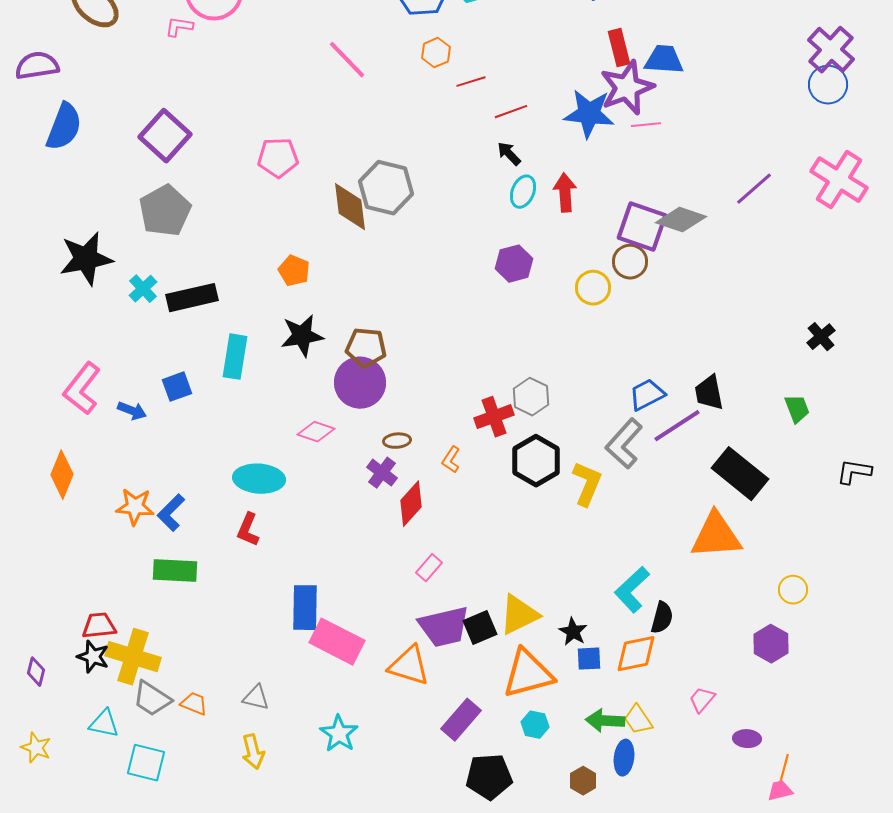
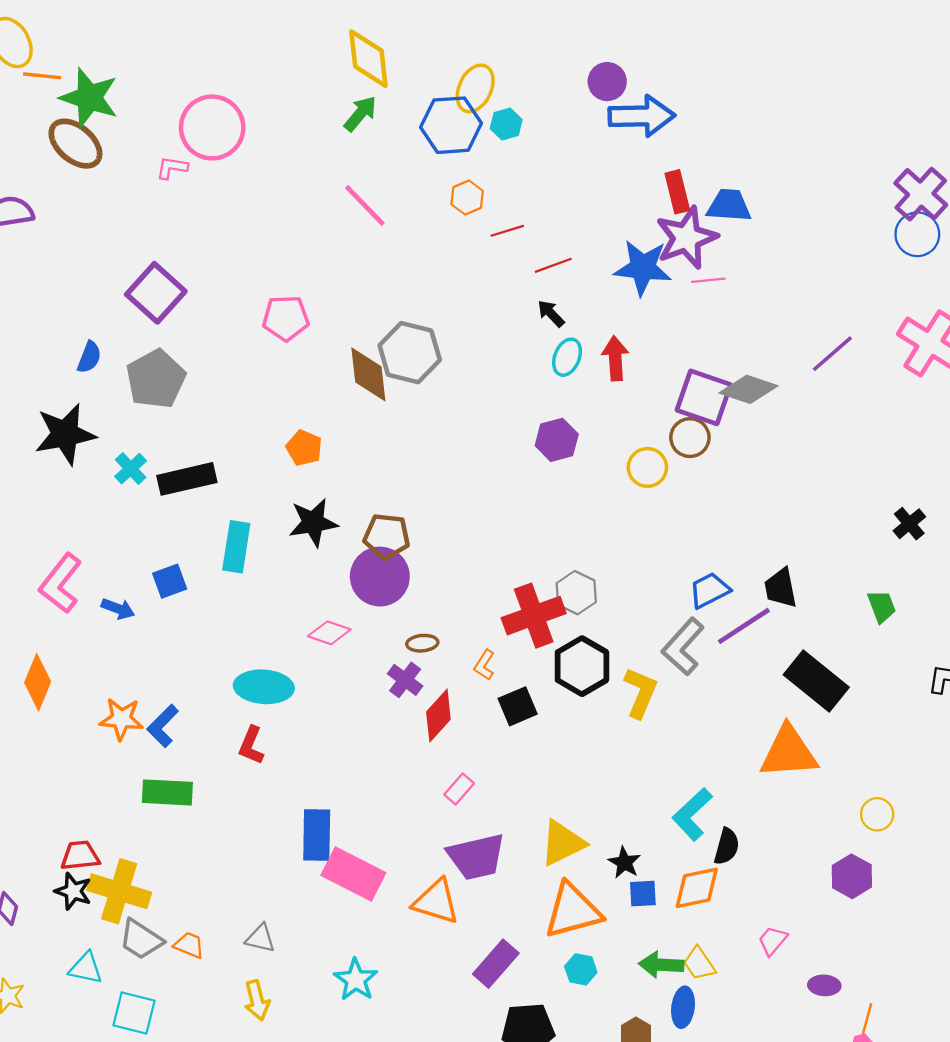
blue semicircle: (64, 127) -> (89, 357), moved, size x0.6
red cross: (494, 417) -> (534, 616), size x1.4
black square: (480, 628) -> (518, 706), moved

